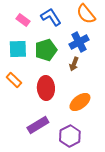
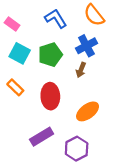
pink rectangle: (23, 20) -> (12, 24), moved
cyan square: (18, 49) -> (20, 53), turned 30

